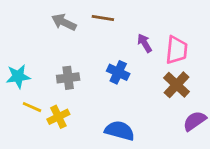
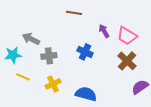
gray arrow: (64, 22) -> (31, 39), moved
pink trapezoid: (177, 50) -> (127, 36), turned 115
yellow cross: (58, 117) -> (53, 84), moved

